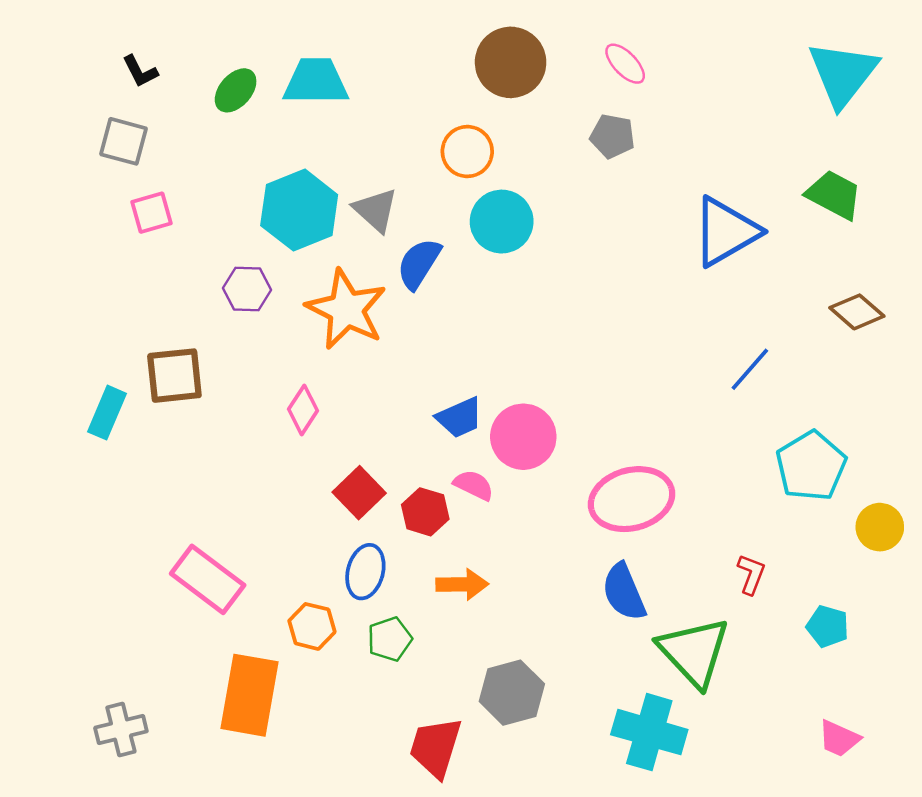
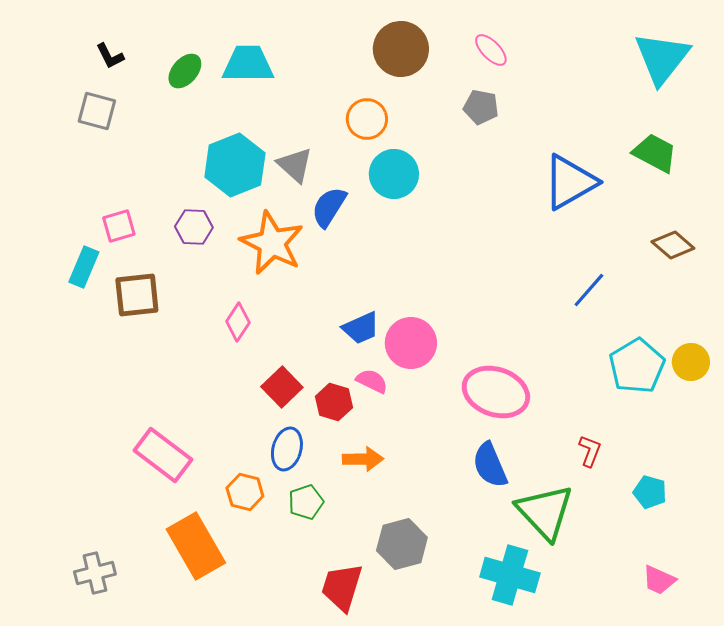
pink square: (152, 213) -> (119, 226), moved
cyan rectangle: (107, 413) -> (84, 267), moved
pink ellipse: (632, 499) -> (496, 392), turned 34
yellow circle: (880, 527) -> (691, 362), moved
orange rectangle: (250, 695) -> (196, 546), turned -40

